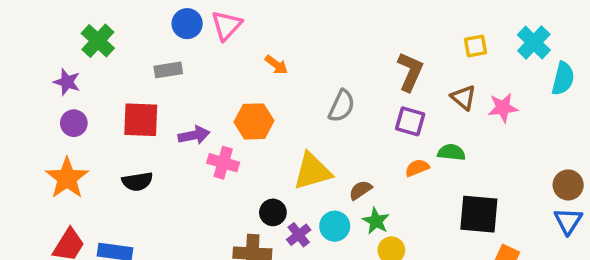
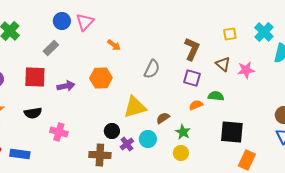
gray rectangle: (168, 70) -> (51, 48), turned -35
pink cross: (223, 163) -> (59, 132), moved
green star: (376, 221) -> (183, 132), moved

